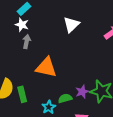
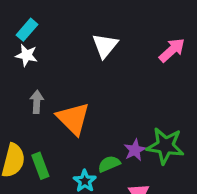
gray arrow: (27, 42) -> (37, 102), moved
orange triangle: (46, 67) -> (73, 118), turned 40

